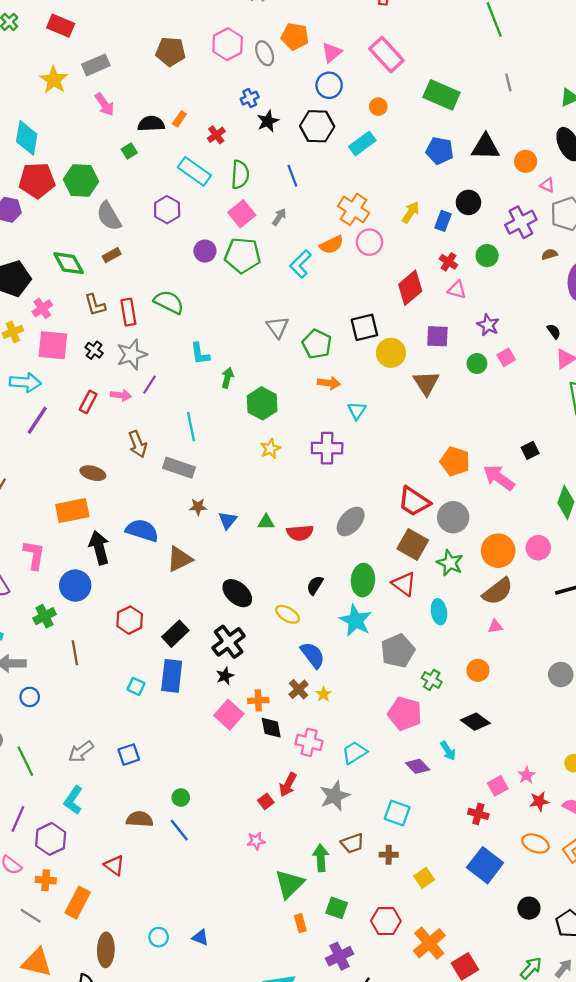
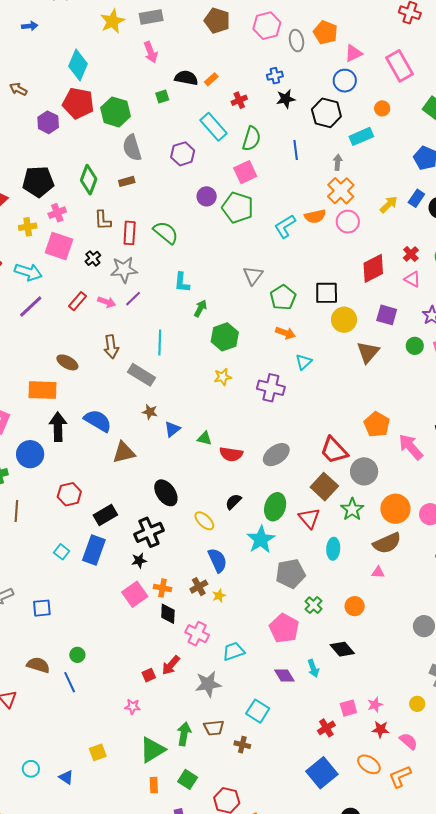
gray arrow: (279, 217) -> (338, 162), moved, turned -42
blue rectangle: (443, 221) -> (416, 198), moved
green diamond: (69, 263) -> (89, 180), turned 36
red cross: (478, 814) -> (326, 728), turned 30
yellow square: (424, 878) -> (98, 752), moved

